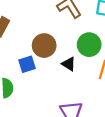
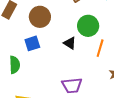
brown circle: (44, 46) -> (40, 17), moved

